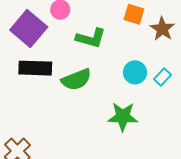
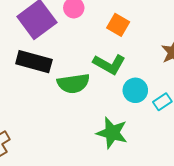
orange square: (134, 14) -> (118, 25), moved
green L-shape: (91, 38) -> (109, 64), moved

